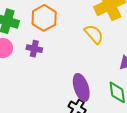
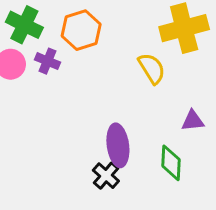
purple cross: (34, 49) -> (48, 61), moved

